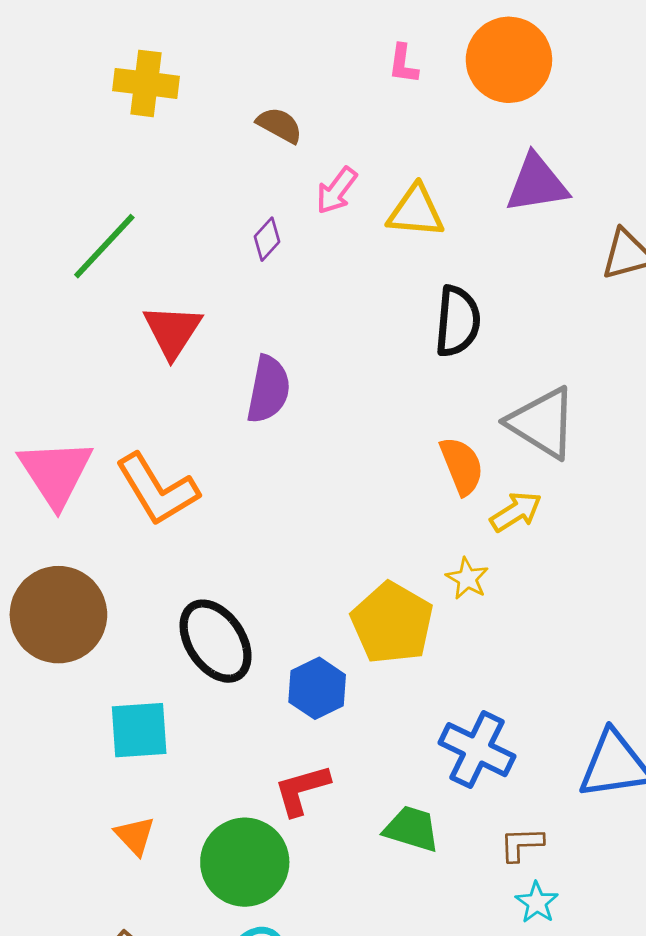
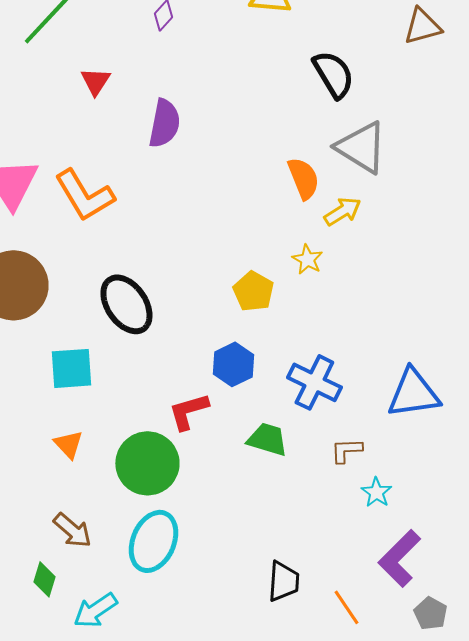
black semicircle: (458, 321) -> (333, 74), moved, turned -36
red triangle: (172, 331) -> (95, 81), size x0.7
yellow pentagon: (392, 623) -> (253, 291), size x0.7
blue hexagon: (317, 688) -> (233, 364), moved
cyan star: (537, 902) -> (376, 492), moved

